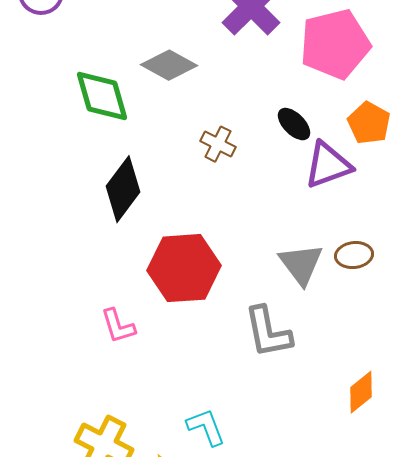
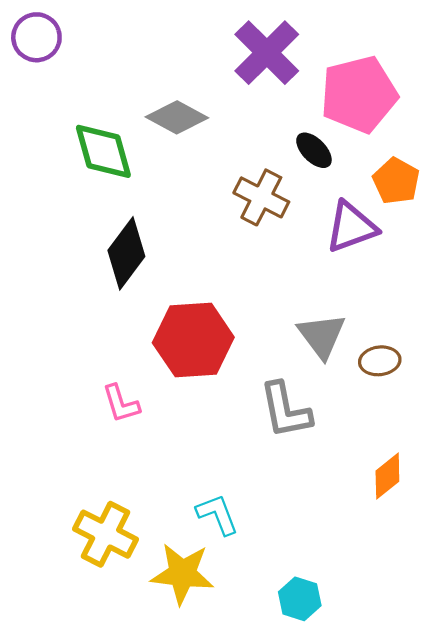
black ellipse: (294, 124) -> (314, 150), moved
brown cross: (218, 144) -> (261, 197), moved, size x1.4
brown ellipse: (354, 255) -> (380, 361), moved

